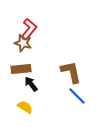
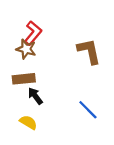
brown L-shape: (71, 72) -> (89, 51), moved

